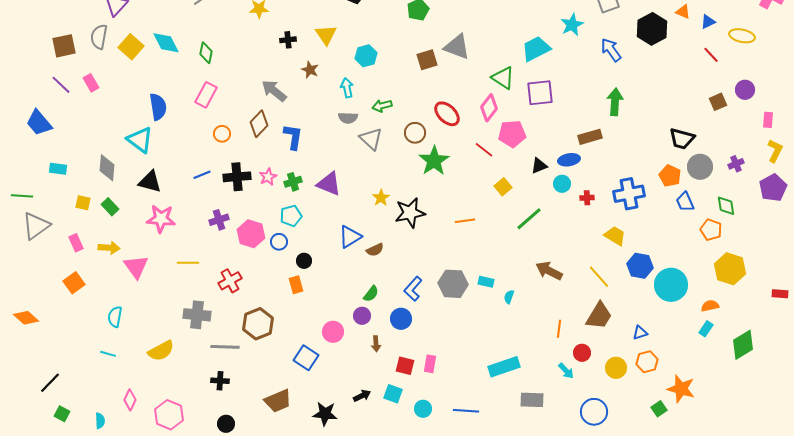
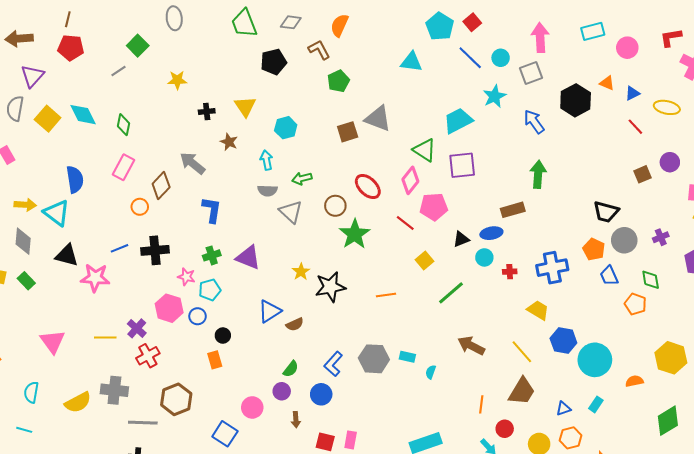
brown diamond: (259, 124) -> (161, 185), moved
pink star: (268, 177) -> (186, 277), moved, turned -30
pink star: (161, 219) -> (95, 278), moved
purple cross: (219, 220) -> (137, 328), moved, turned -30
yellow arrow: (109, 248) -> (25, 205), moved
yellow hexagon: (730, 269) -> (671, 358), moved
cyan rectangle: (706, 329) -> (596, 404), moved
yellow semicircle: (161, 351) -> (78, 402), moved

